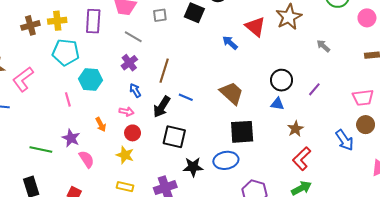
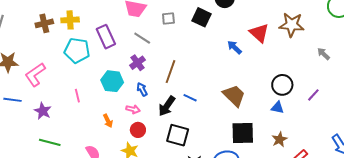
brown star: (289, 17) -> (292, 25), turned 30
purple rectangle: (93, 21) -> (106, 37), moved, turned -30
cyan hexagon: (90, 80) -> (112, 81), moved
brown star: (295, 129) -> (280, 139), moved
purple star: (71, 138) -> (43, 111), moved

